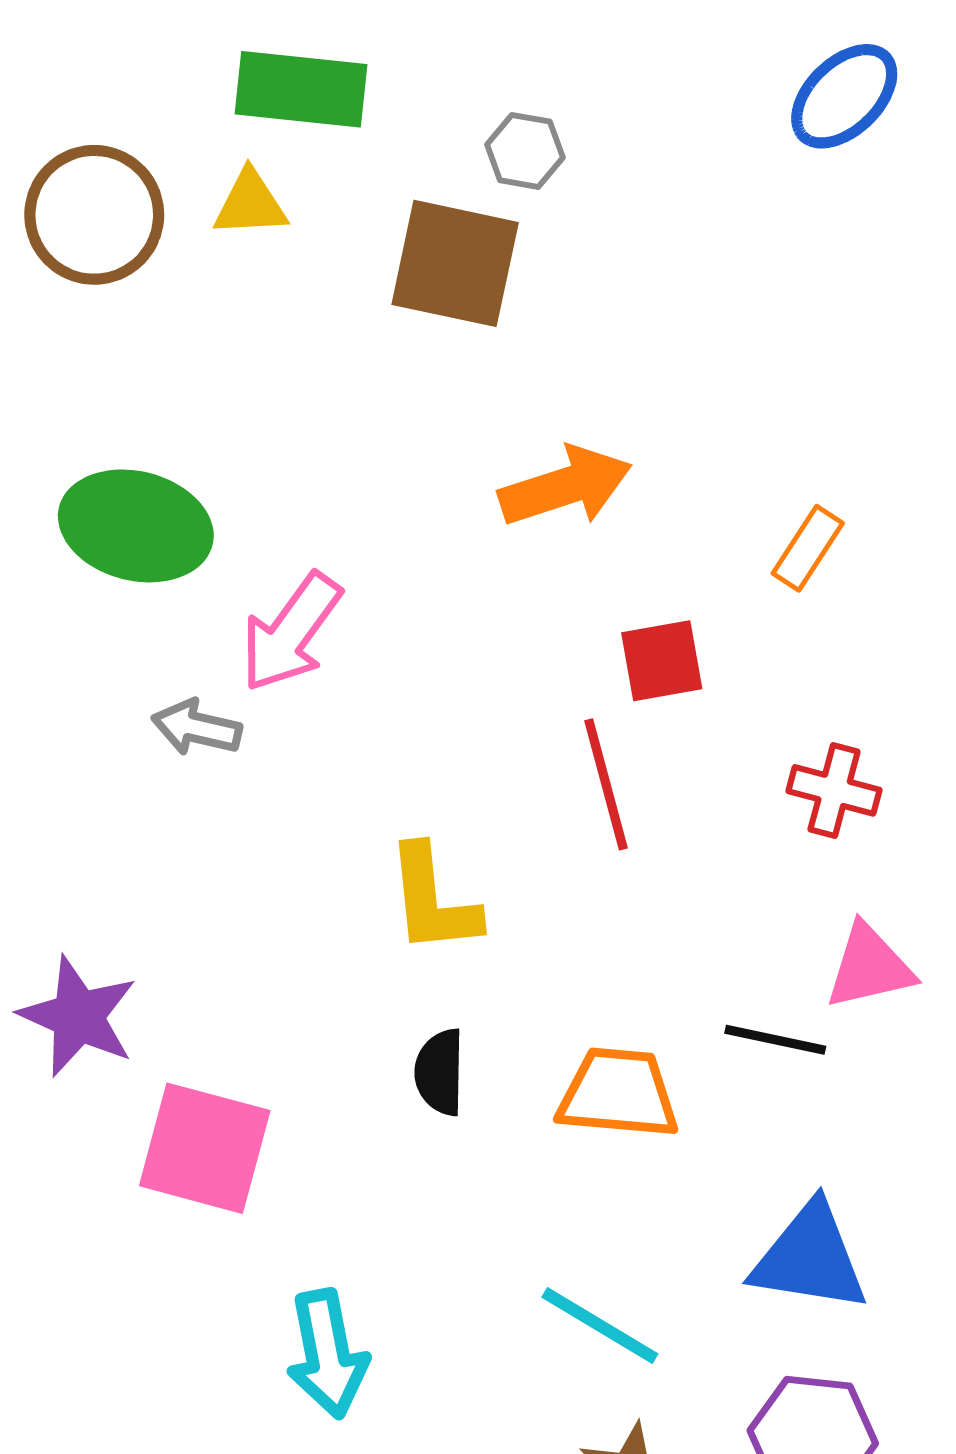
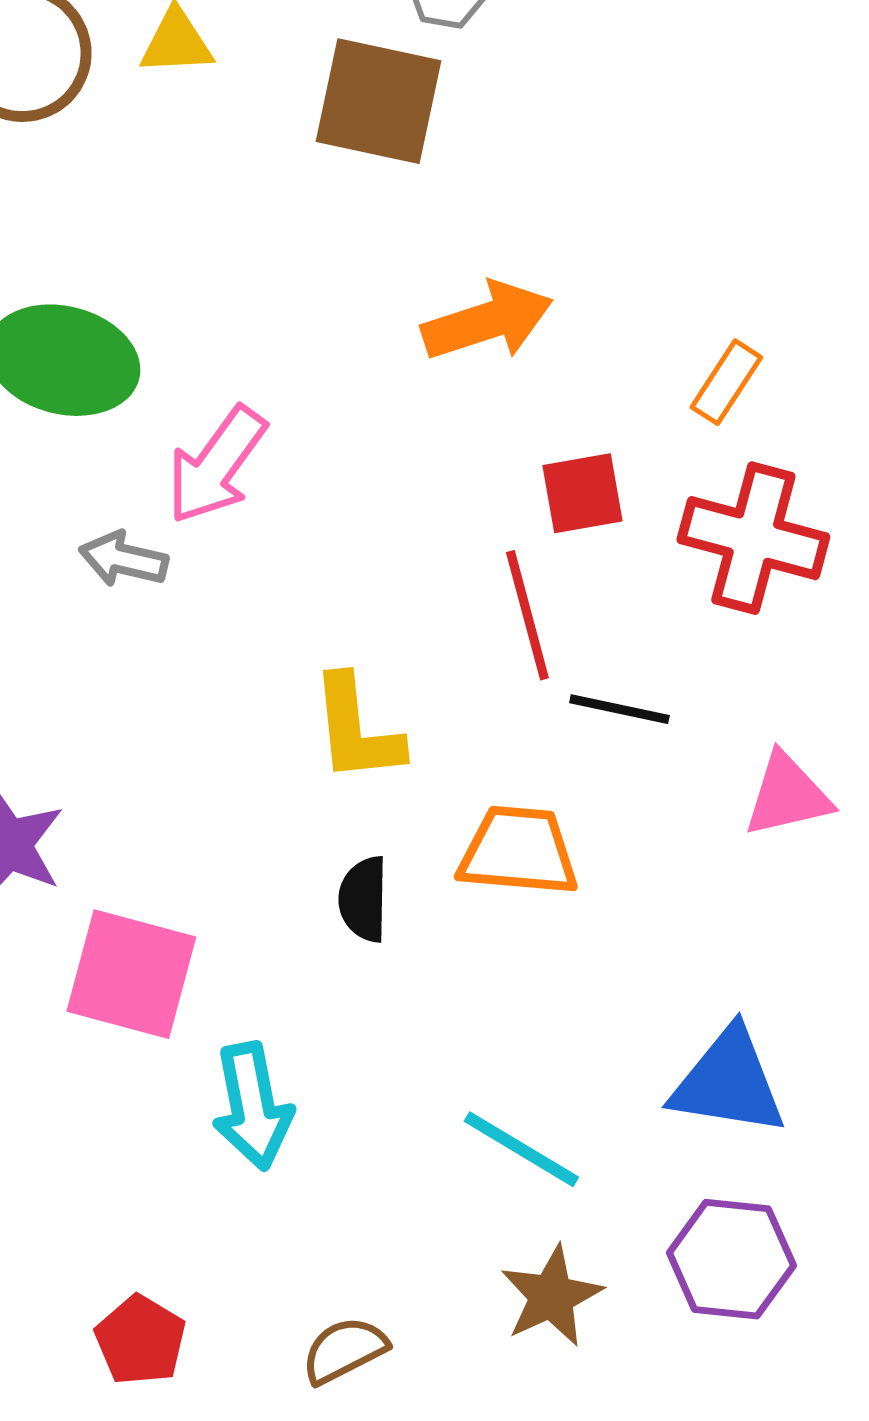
red cross: (834, 790) -> (753, 538), moved, size x1.6
black line: (775, 1040) -> (619, 709), moved
orange trapezoid: (618, 1093) -> (518, 851), moved
cyan arrow: (327, 1354) -> (252, 1106), moved

